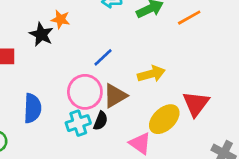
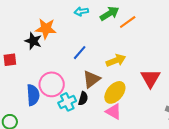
orange line: (189, 18) -> (128, 22), moved
orange star: (60, 19) -> (46, 29), size x1.5
pink circle: (85, 92) -> (52, 84), moved
yellow ellipse: (164, 119) -> (115, 92), moved

